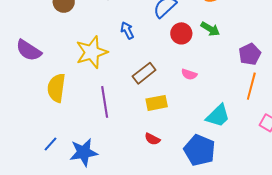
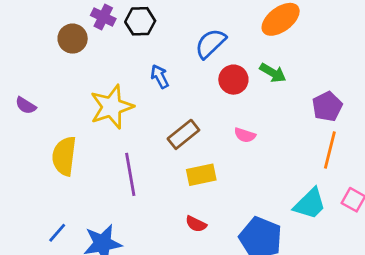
purple semicircle: (29, 50) -> (26, 106), size x0.6
cyan trapezoid: (218, 116) -> (310, 204), moved

